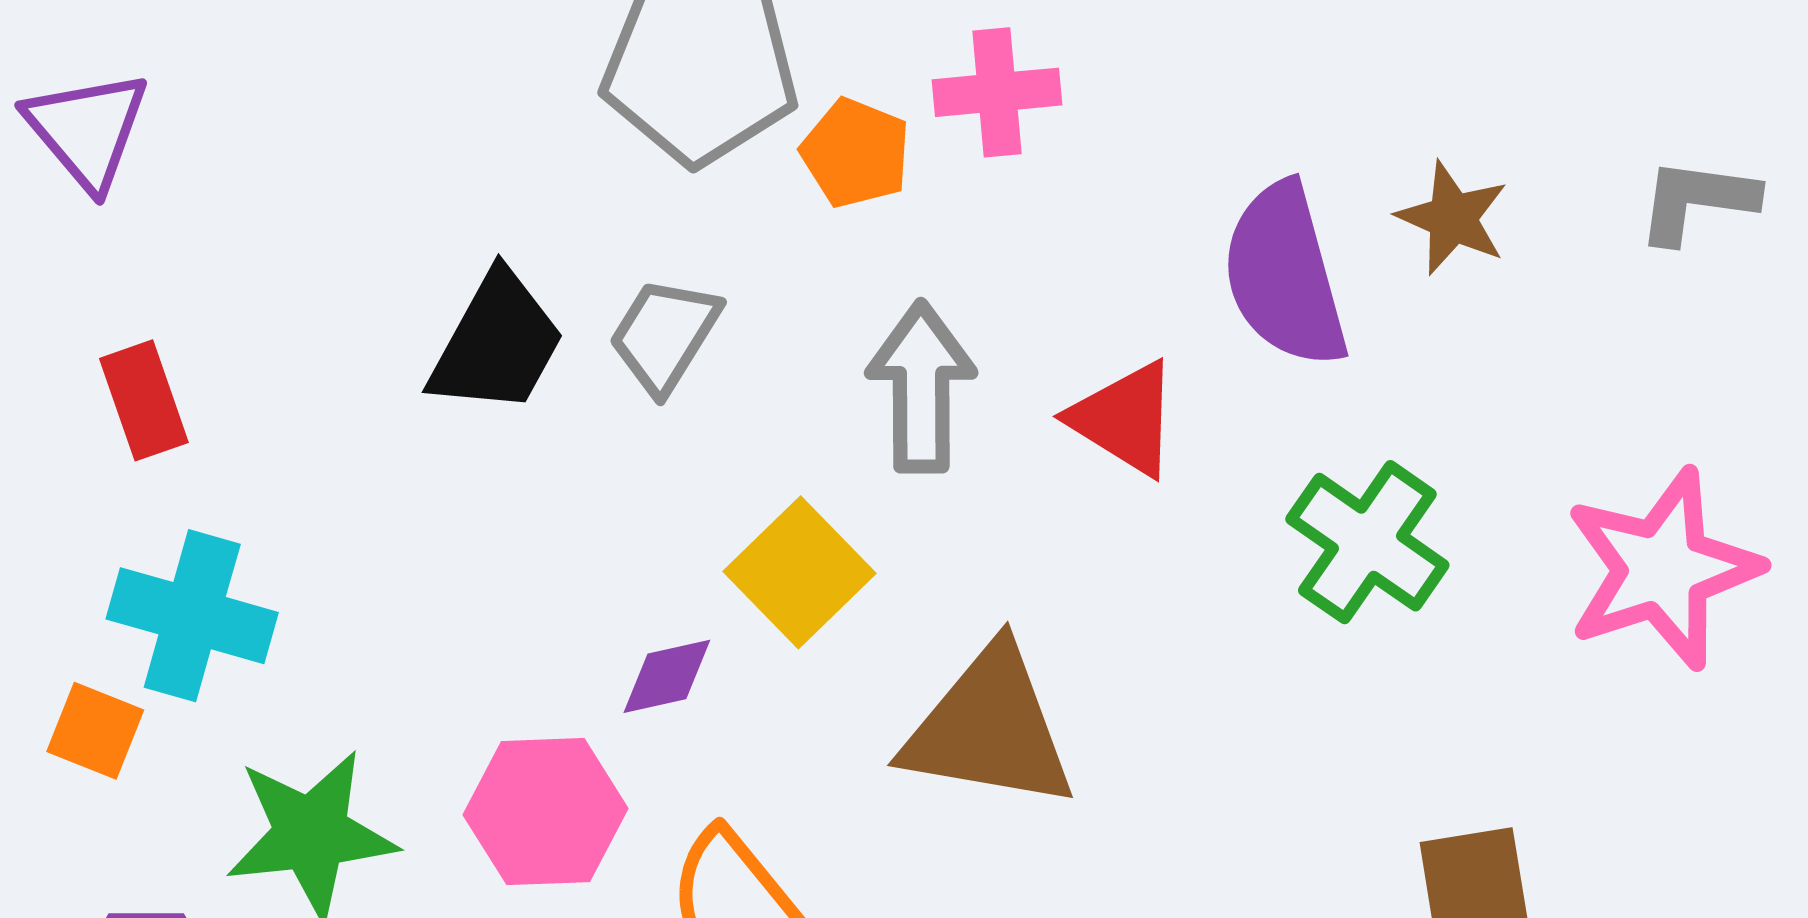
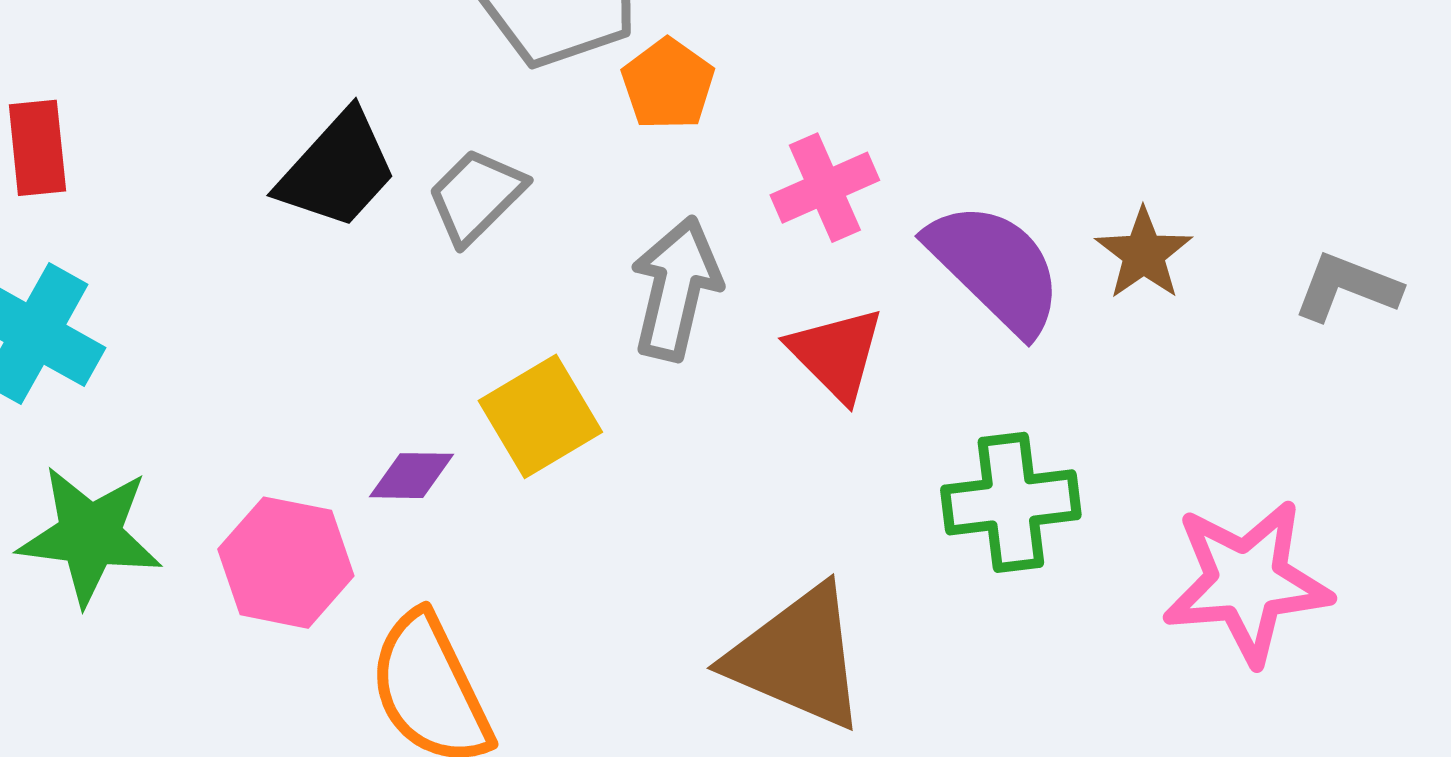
pink cross: (997, 92) -> (825, 188), moved, turned -32
purple semicircle: (1285, 275) -> (995, 268), turned 136
green cross: (1367, 542) -> (1011, 502), turned 35
brown triangle: (989, 728) -> (798, 658), moved

